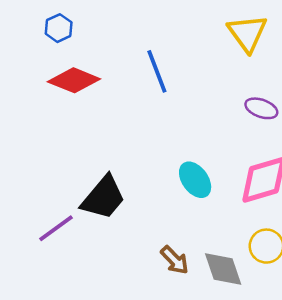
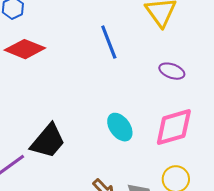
blue line: (157, 71) -> (109, 42), moved

